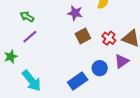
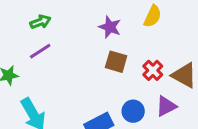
green arrow: (27, 17) -> (40, 22), turned 120
brown square: (83, 36) -> (116, 62), turned 35

